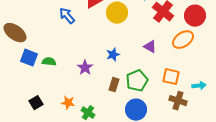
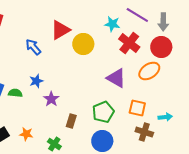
purple triangle: (150, 47) -> (116, 78), size x1.5
blue star: (113, 55) -> (36, 81), moved
brown rectangle: (114, 85) -> (71, 121), moved
orange star: (68, 103) -> (26, 134), moved

